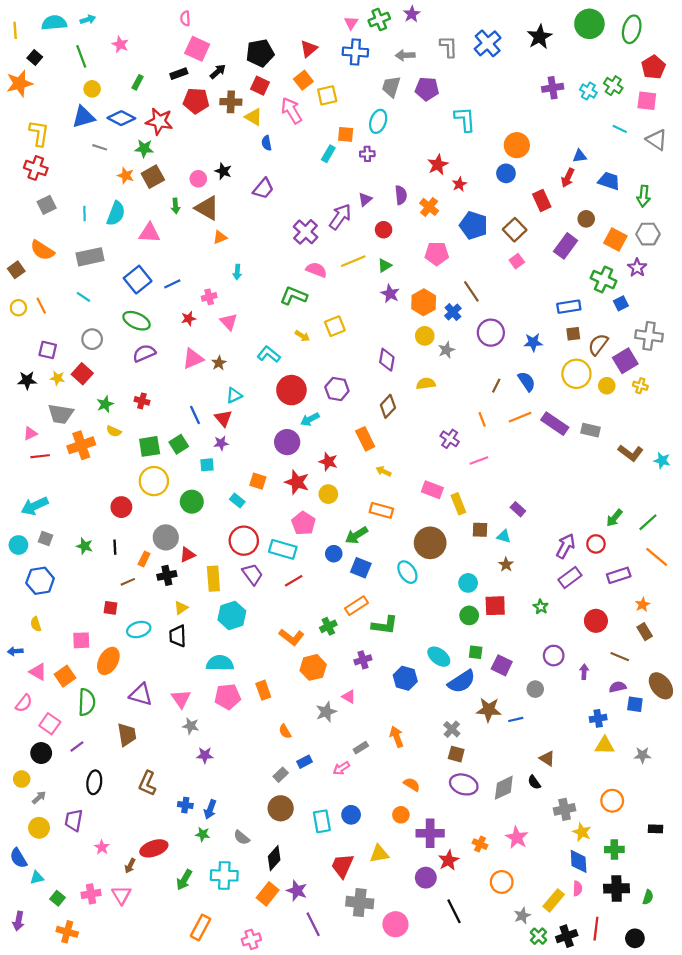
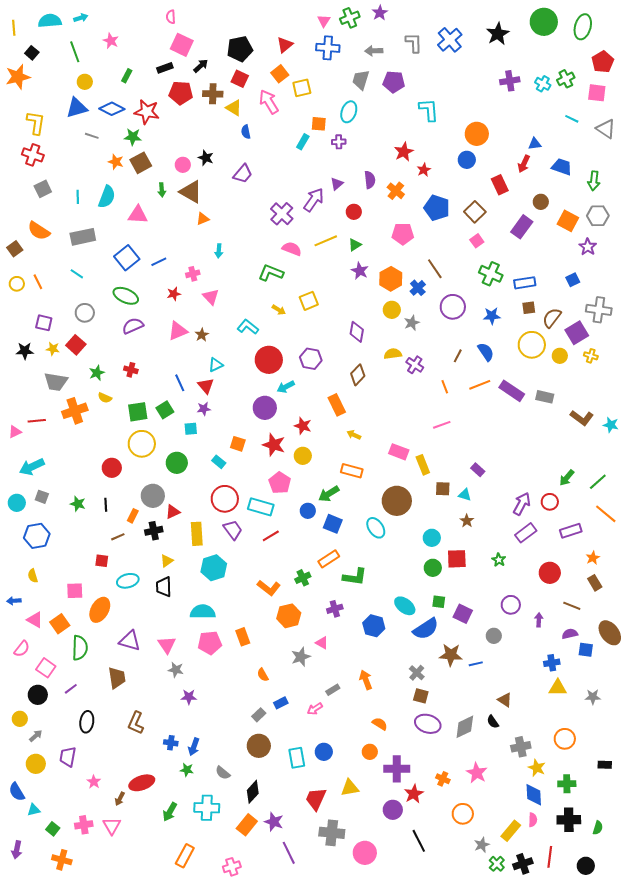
green cross: (613, 86) -> (566, 79), turned 30
green cross: (604, 280) -> (491, 274), moved
pink triangle: (30, 433) -> (15, 432), moved
purple cross: (450, 439) -> (415, 365), moved

